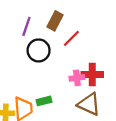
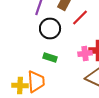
green rectangle: (44, 101) -> (50, 58), moved, turned 32

